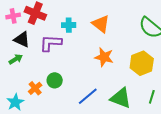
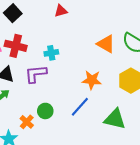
orange triangle: (101, 24) -> (106, 44), moved
blue line: (88, 96) -> (80, 107), moved

